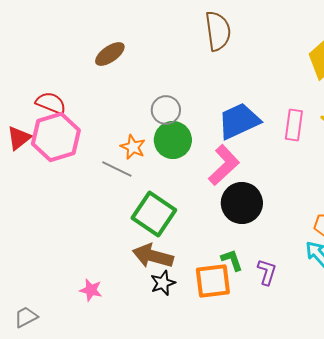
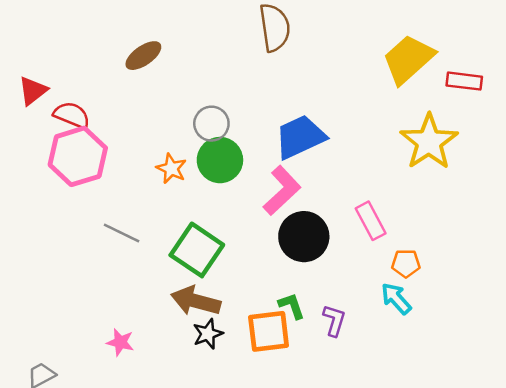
pink rectangle: (294, 125) -> (371, 221), moved, turned -36
red triangle: (19, 138) -> (33, 91), moved
gray line: (117, 169) -> (122, 233), moved

